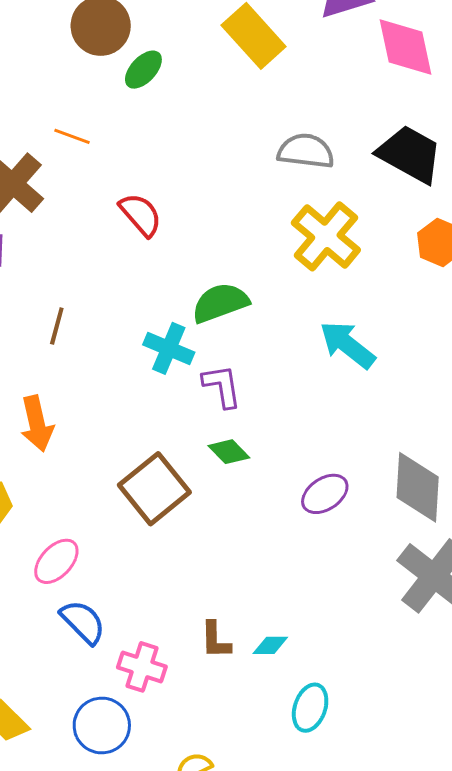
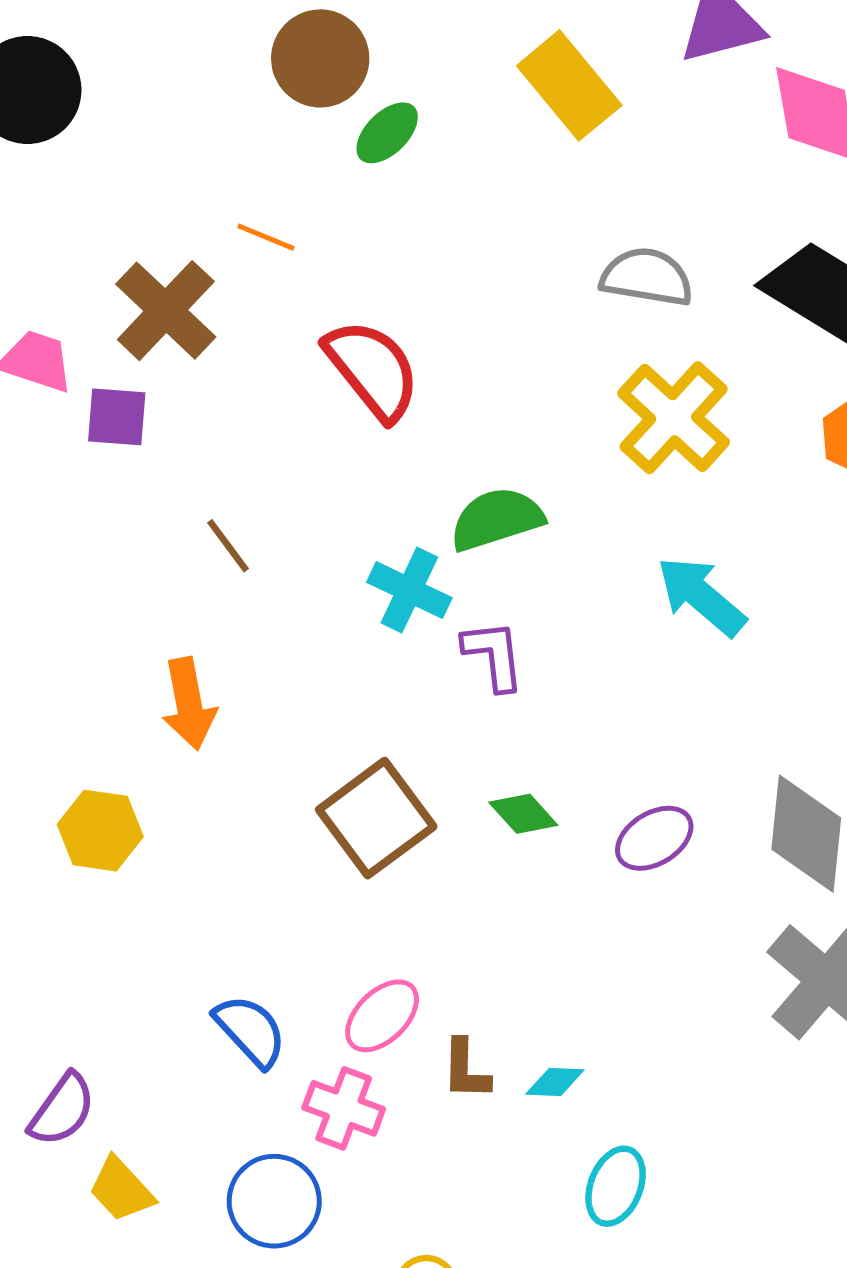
red semicircle: (141, 215) -> (373, 370), size x1.4
brown line: (57, 326) -> (228, 546), turned -54
green diamond: (229, 452) -> (523, 814), moved
pink ellipse: (56, 561) -> (382, 1016), moved

